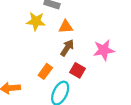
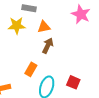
pink star: (104, 50) -> (81, 14), moved, turned -30
red square: (78, 70) -> (73, 82), moved

